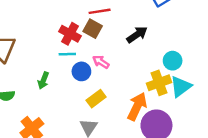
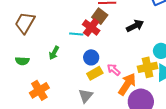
red cross: (70, 34) -> (91, 27), moved
pink arrow: (101, 62) -> (114, 70), moved
blue circle: (81, 71) -> (91, 57), moved

